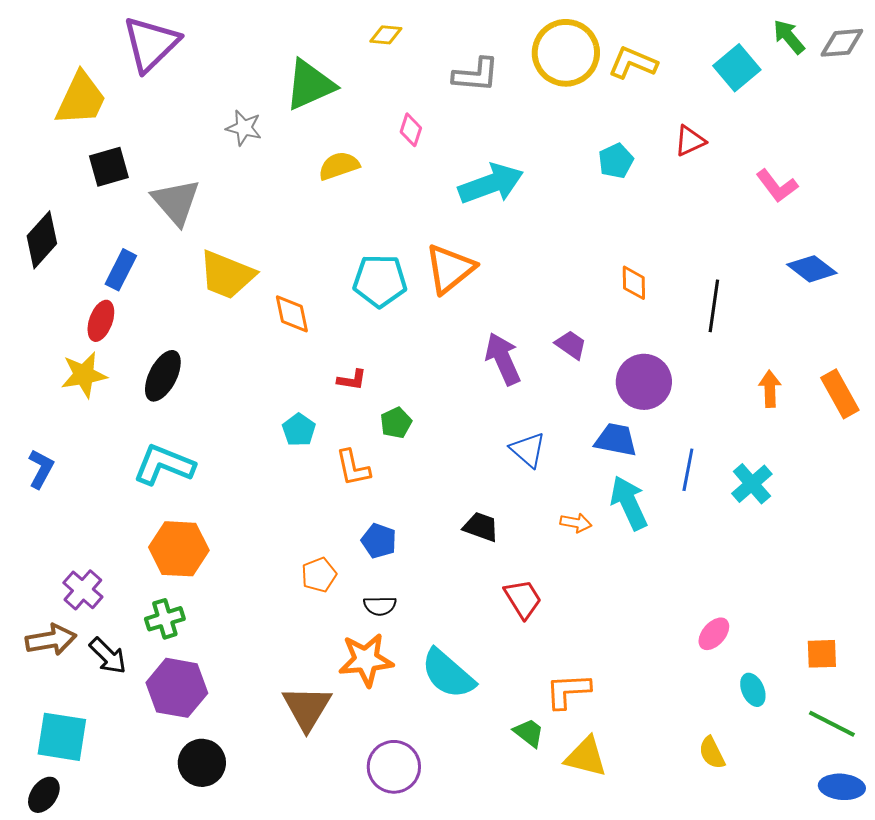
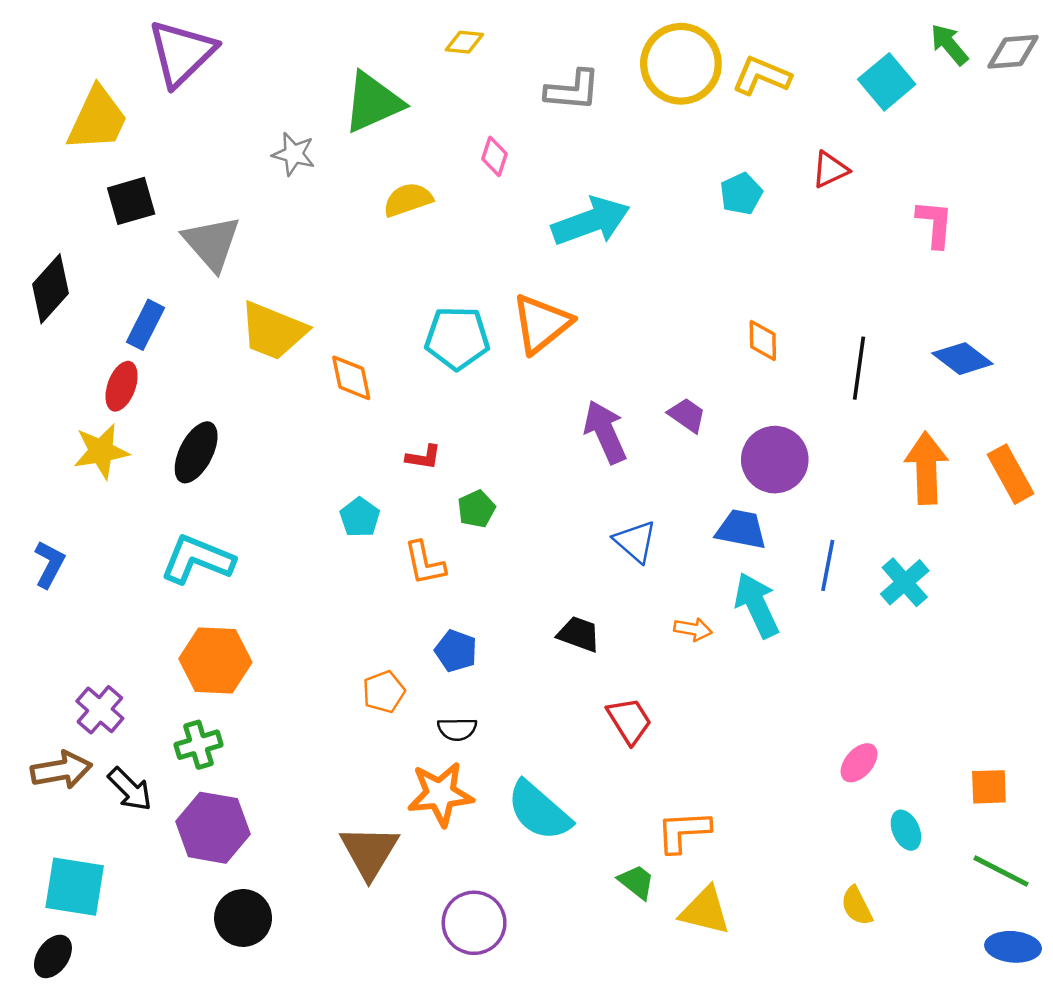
pink L-shape: (777, 186) -> (935, 224), turned -138
blue diamond: (812, 269) -> (962, 359), moved
orange arrow: (770, 389) -> (926, 468), size x1.6

